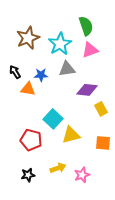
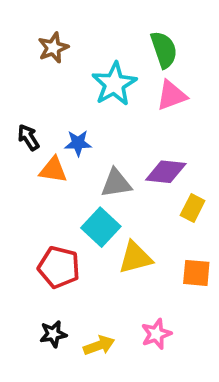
brown star: (28, 38) -> (53, 48), moved, size x0.7
gray triangle: (67, 69) -> (116, 183), moved
yellow rectangle: (101, 109) -> (193, 208), turned 56
yellow arrow: (58, 168) -> (99, 345), moved

